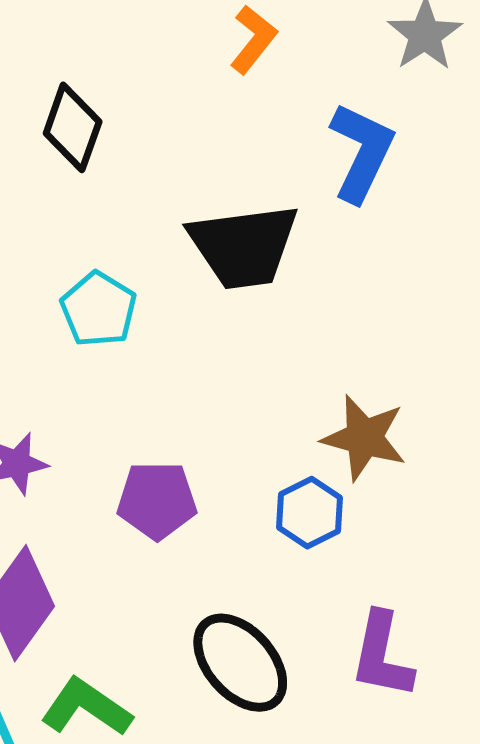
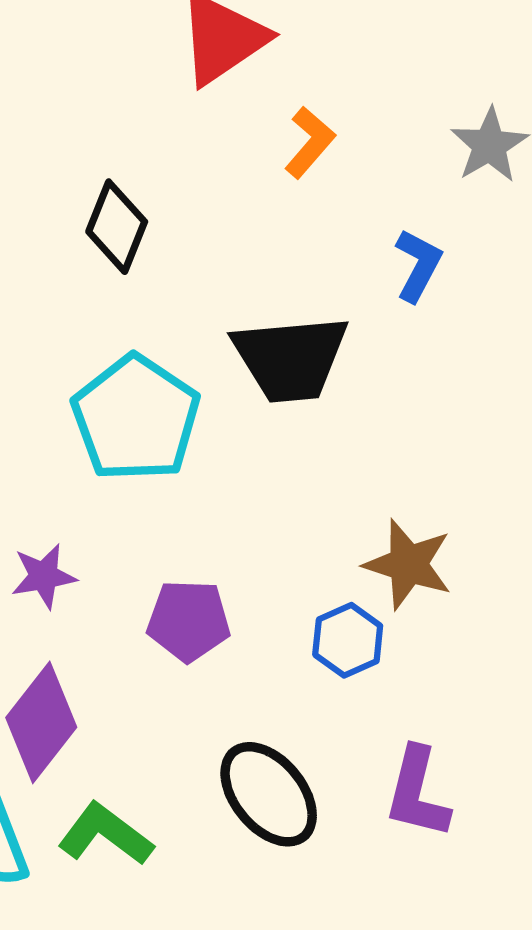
blue L-shape: (362, 152) -> (418, 265), size x0.7
cyan pentagon: (99, 309) -> (136, 418), size x1.6

